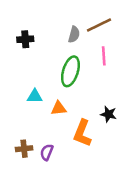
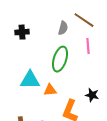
brown line: (99, 25) -> (84, 20), turned 60
cyan triangle: (35, 96) -> (30, 80), size x1.5

